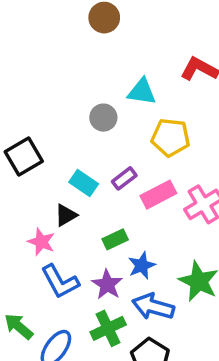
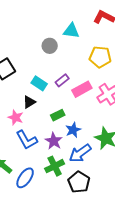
yellow pentagon: (171, 137) -> (100, 57), moved
blue arrow: (153, 307) -> (80, 153), turned -50

